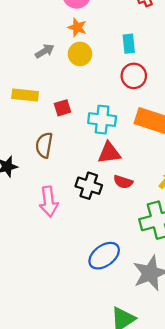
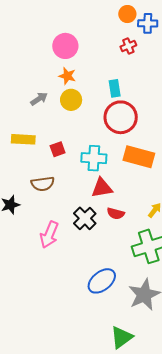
red circle: (134, 76) -> (121, 117), size x1.4
brown semicircle: (44, 145) -> (43, 184), turned -105
black cross: (89, 186) -> (85, 218), turned 30
pink arrow: (49, 202) -> (49, 235), turned 32

